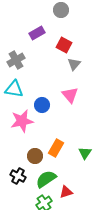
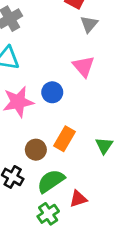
blue circle: (42, 105) -> (52, 92), moved

